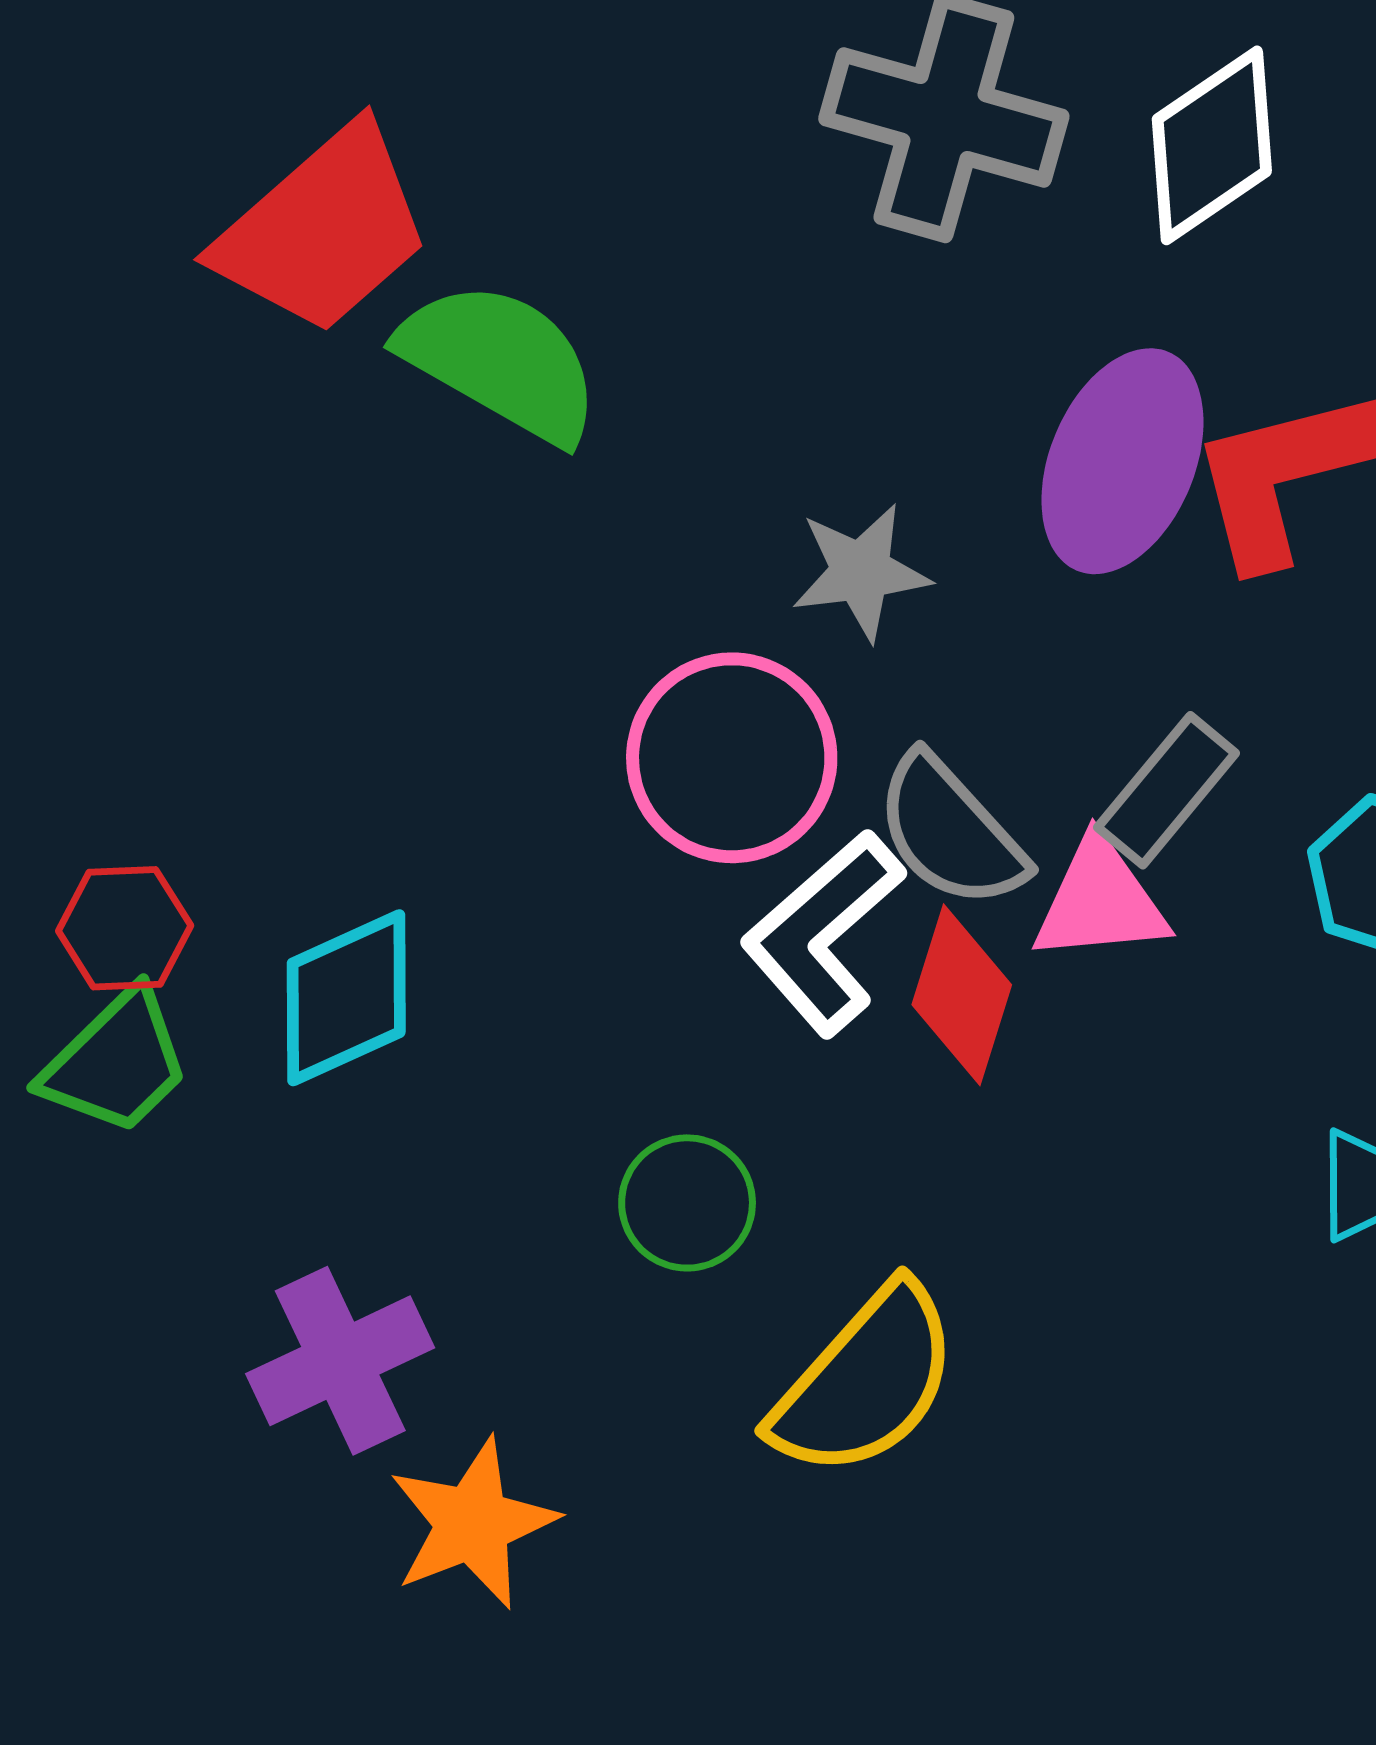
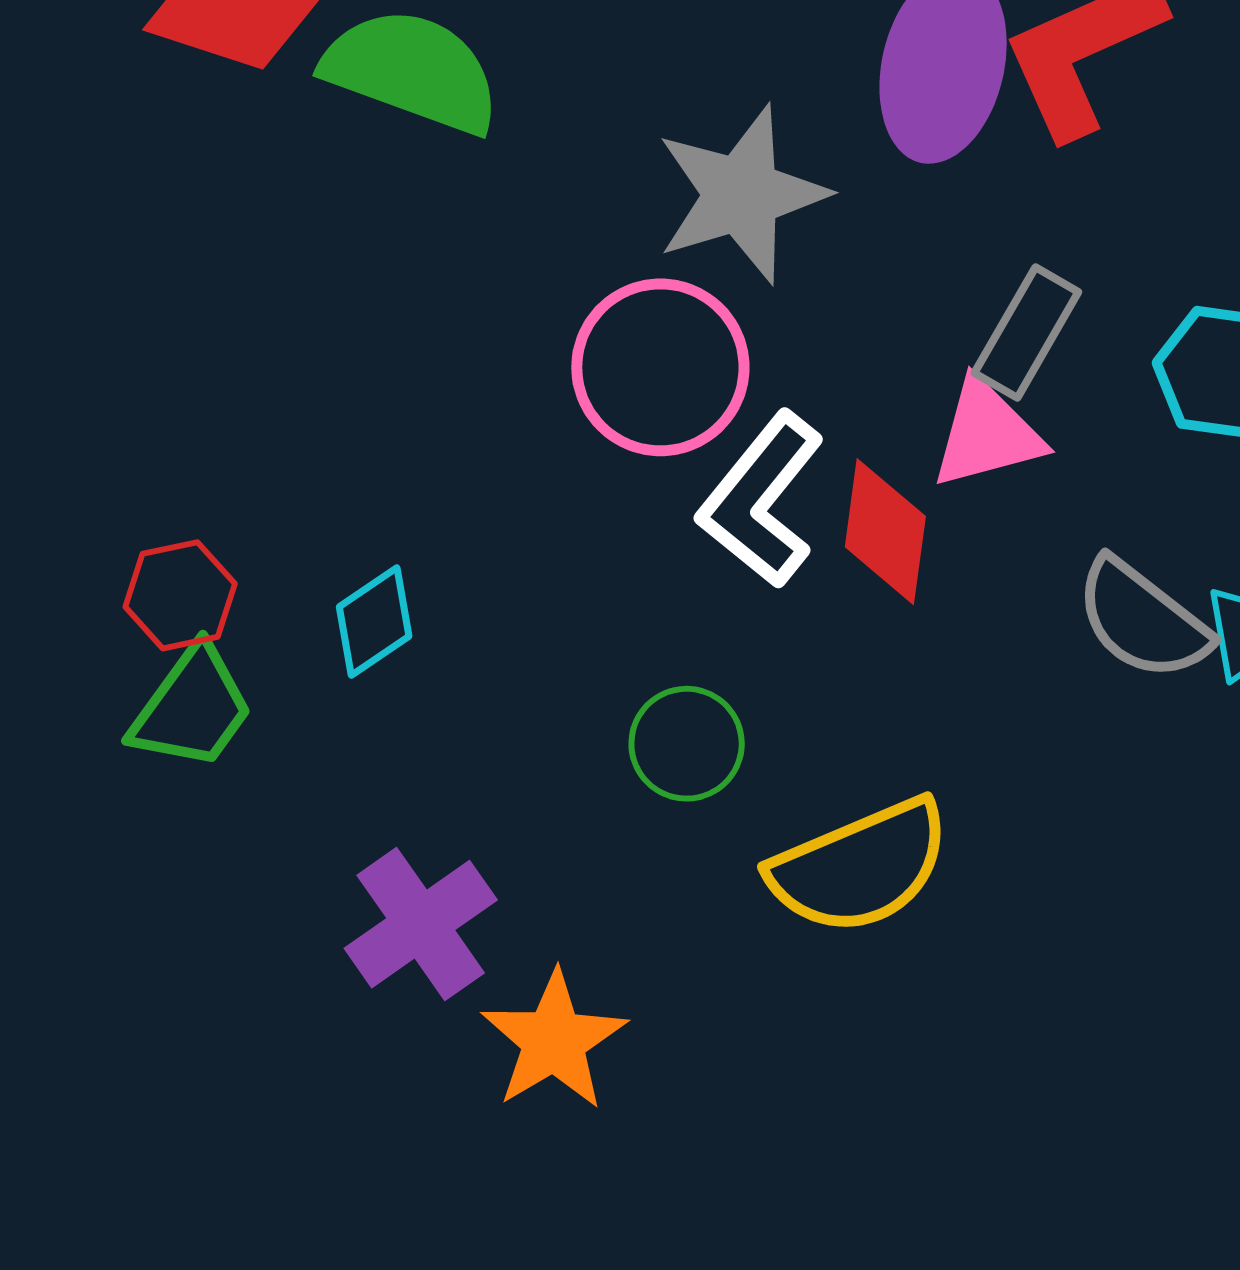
gray star: (861, 572) -> (741, 194), size x1.5
gray semicircle: (950, 832) -> (1143, 620), moved
cyan diamond: (346, 998) -> (374, 622), size x0.7
yellow semicircle: (865, 1381) -> (860, 867), turned 35

